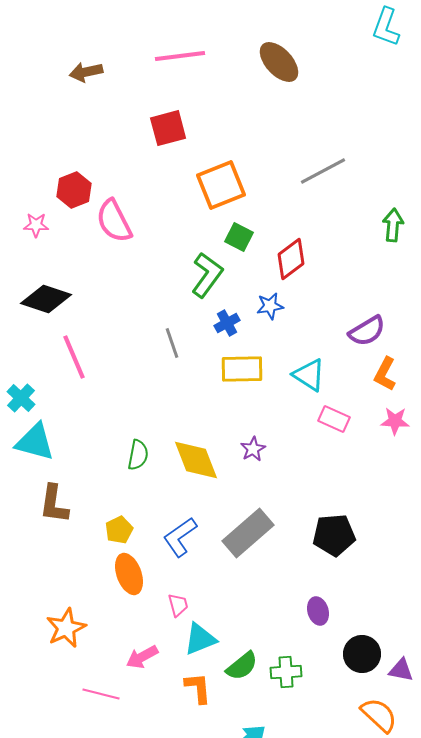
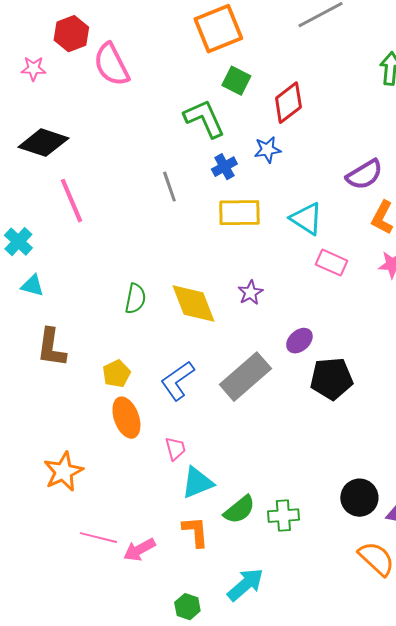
green L-shape: (207, 275) -> (204, 119), turned -60
cyan triangle: (35, 442) -> (32, 286), size x0.6
purple ellipse: (318, 611) -> (299, 341), moved, turned 64
pink arrow: (142, 657) -> (139, 550), moved

